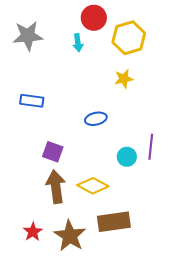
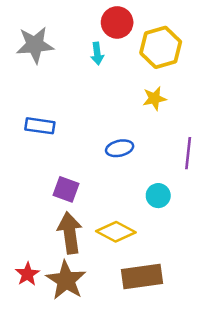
purple line: (151, 147) -> (188, 153), moved
red star: (33, 232) -> (27, 274), moved
brown star: (70, 236) -> (66, 280), moved

